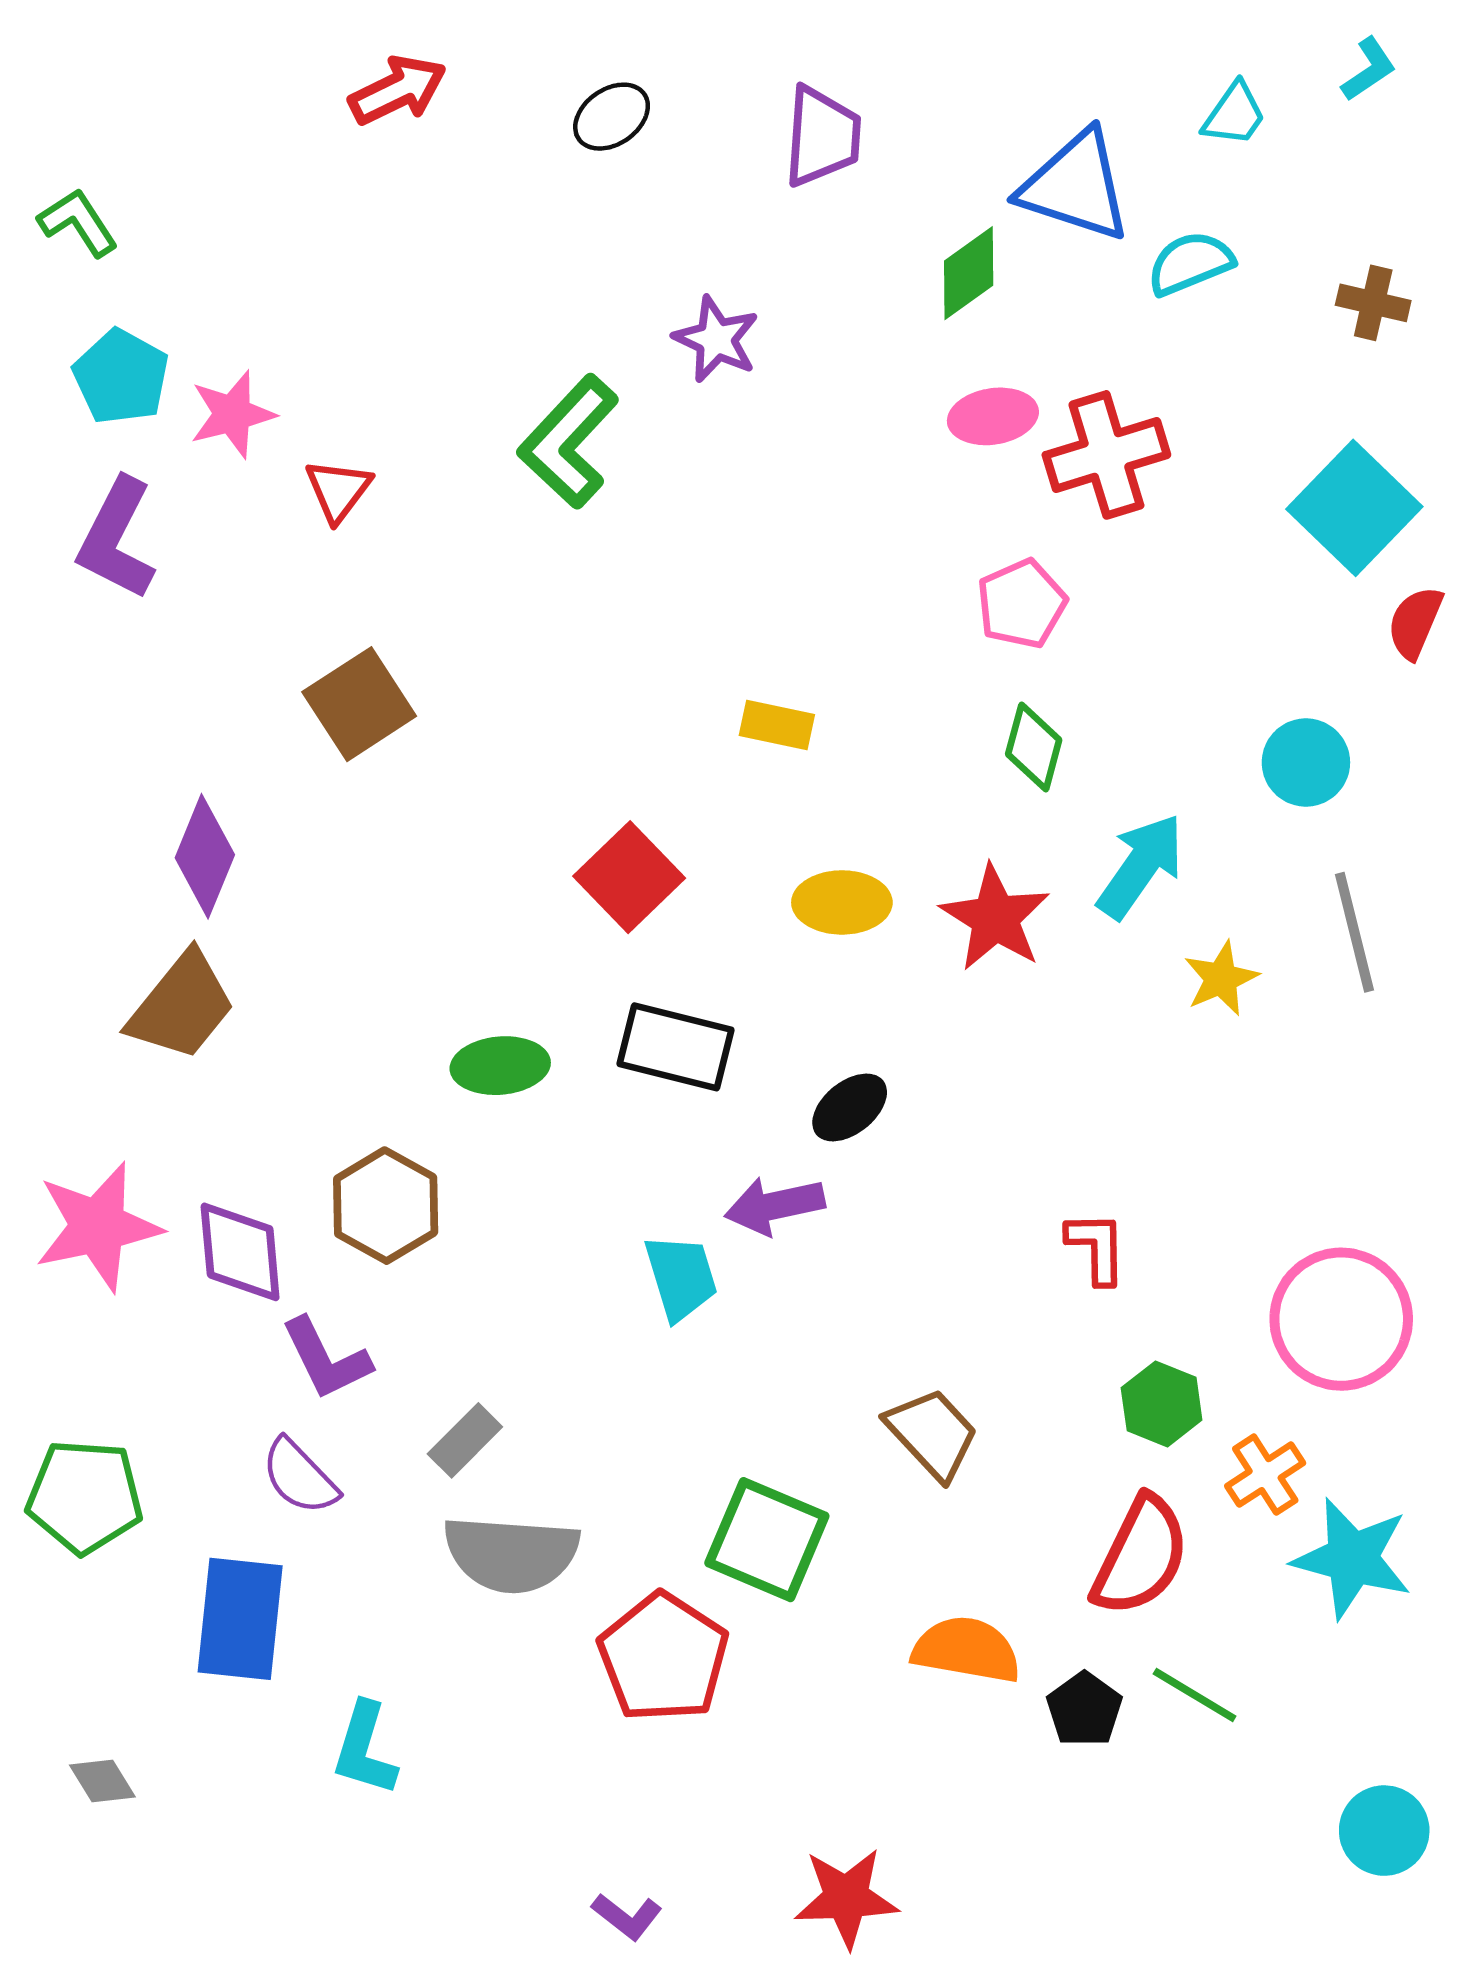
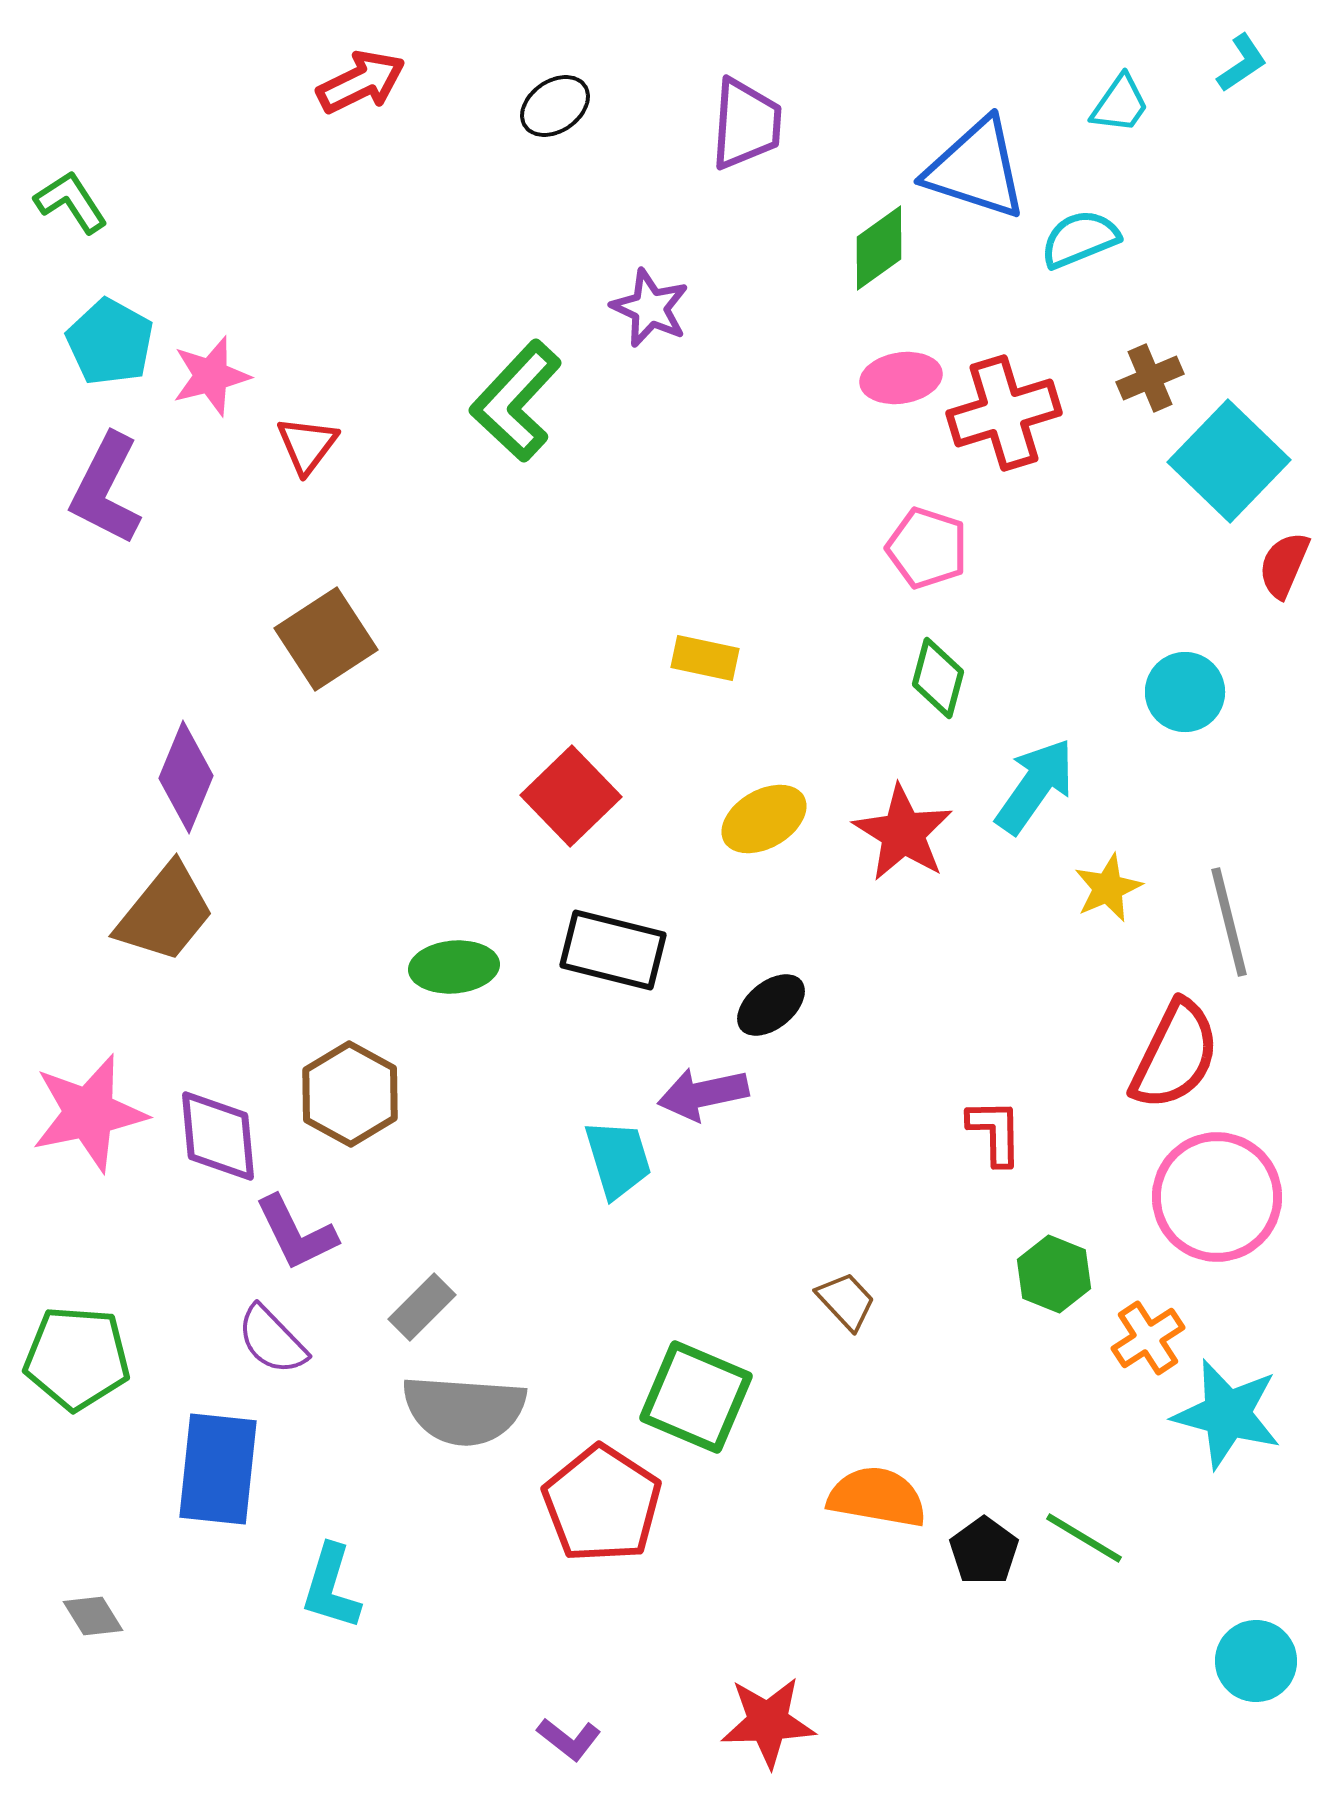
brown cross: (1373, 303) -> (1150, 378), moved, turned -36
pink pentagon: (1022, 604) -> (927, 548), turned -30
yellow ellipse: (842, 902) -> (764, 819), turned -30
gray line: (1354, 932) -> (1229, 922), moved
brown trapezoid: (932, 1434) -> (846, 1301), size x0.7
red semicircle: (1141, 1556) -> (1175, 1055), moved

